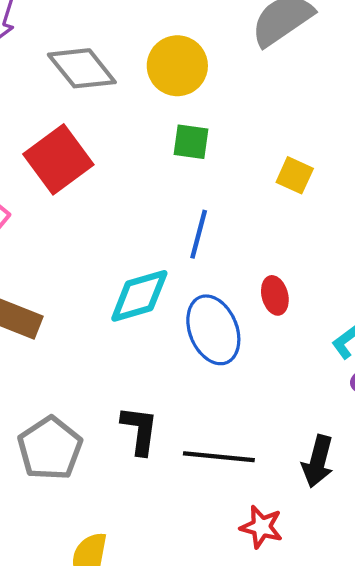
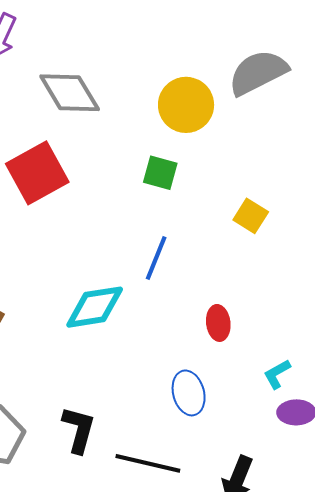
yellow circle: (177, 66) -> (186, 105), moved
blue ellipse: (213, 330) -> (189, 393), moved, size x0.7

